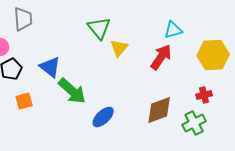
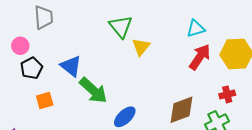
red arrow: (161, 57) -> (200, 57), moved

